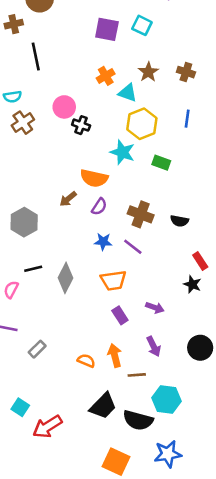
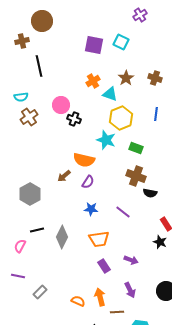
brown cross: (141, 214) -> (136, 176), moved
purple line: (133, 247) -> (123, 212), moved

